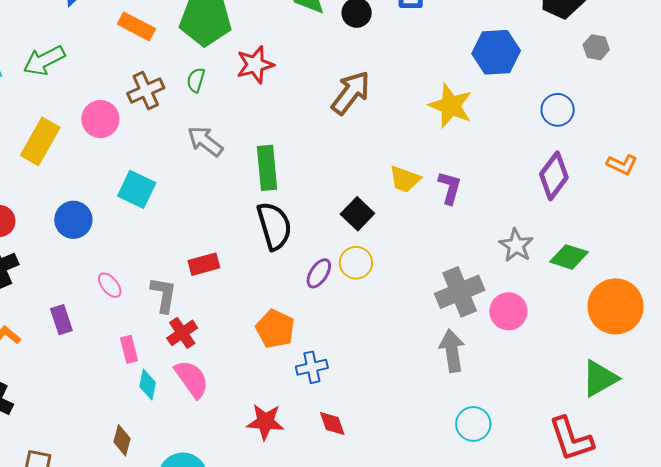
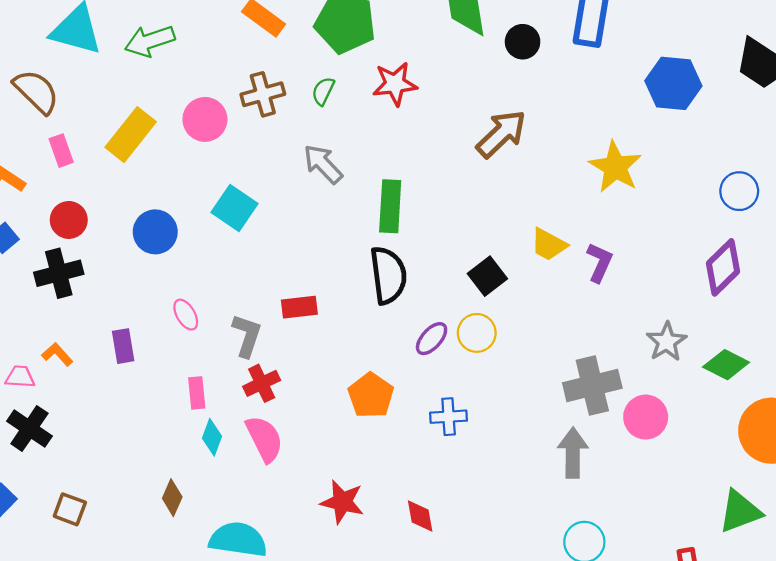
blue hexagon: (496, 52) -> (673, 83), moved
blue cross: (312, 367) -> (449, 417), moved

